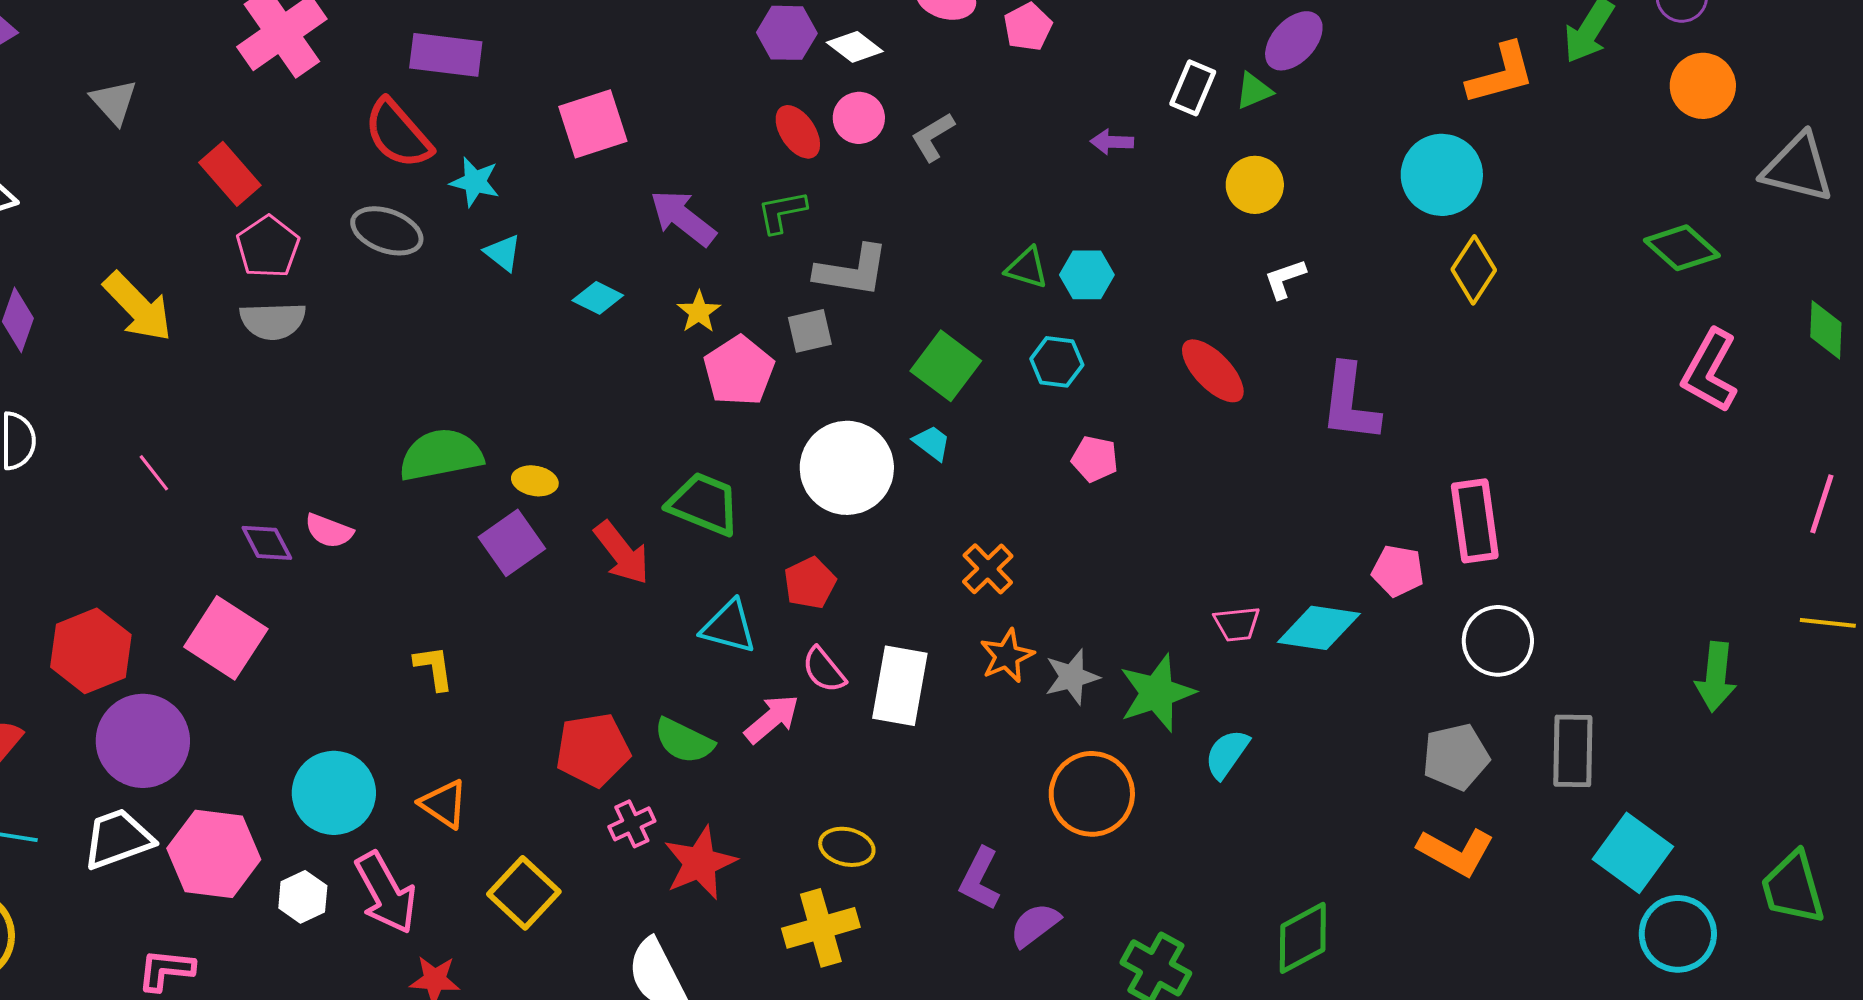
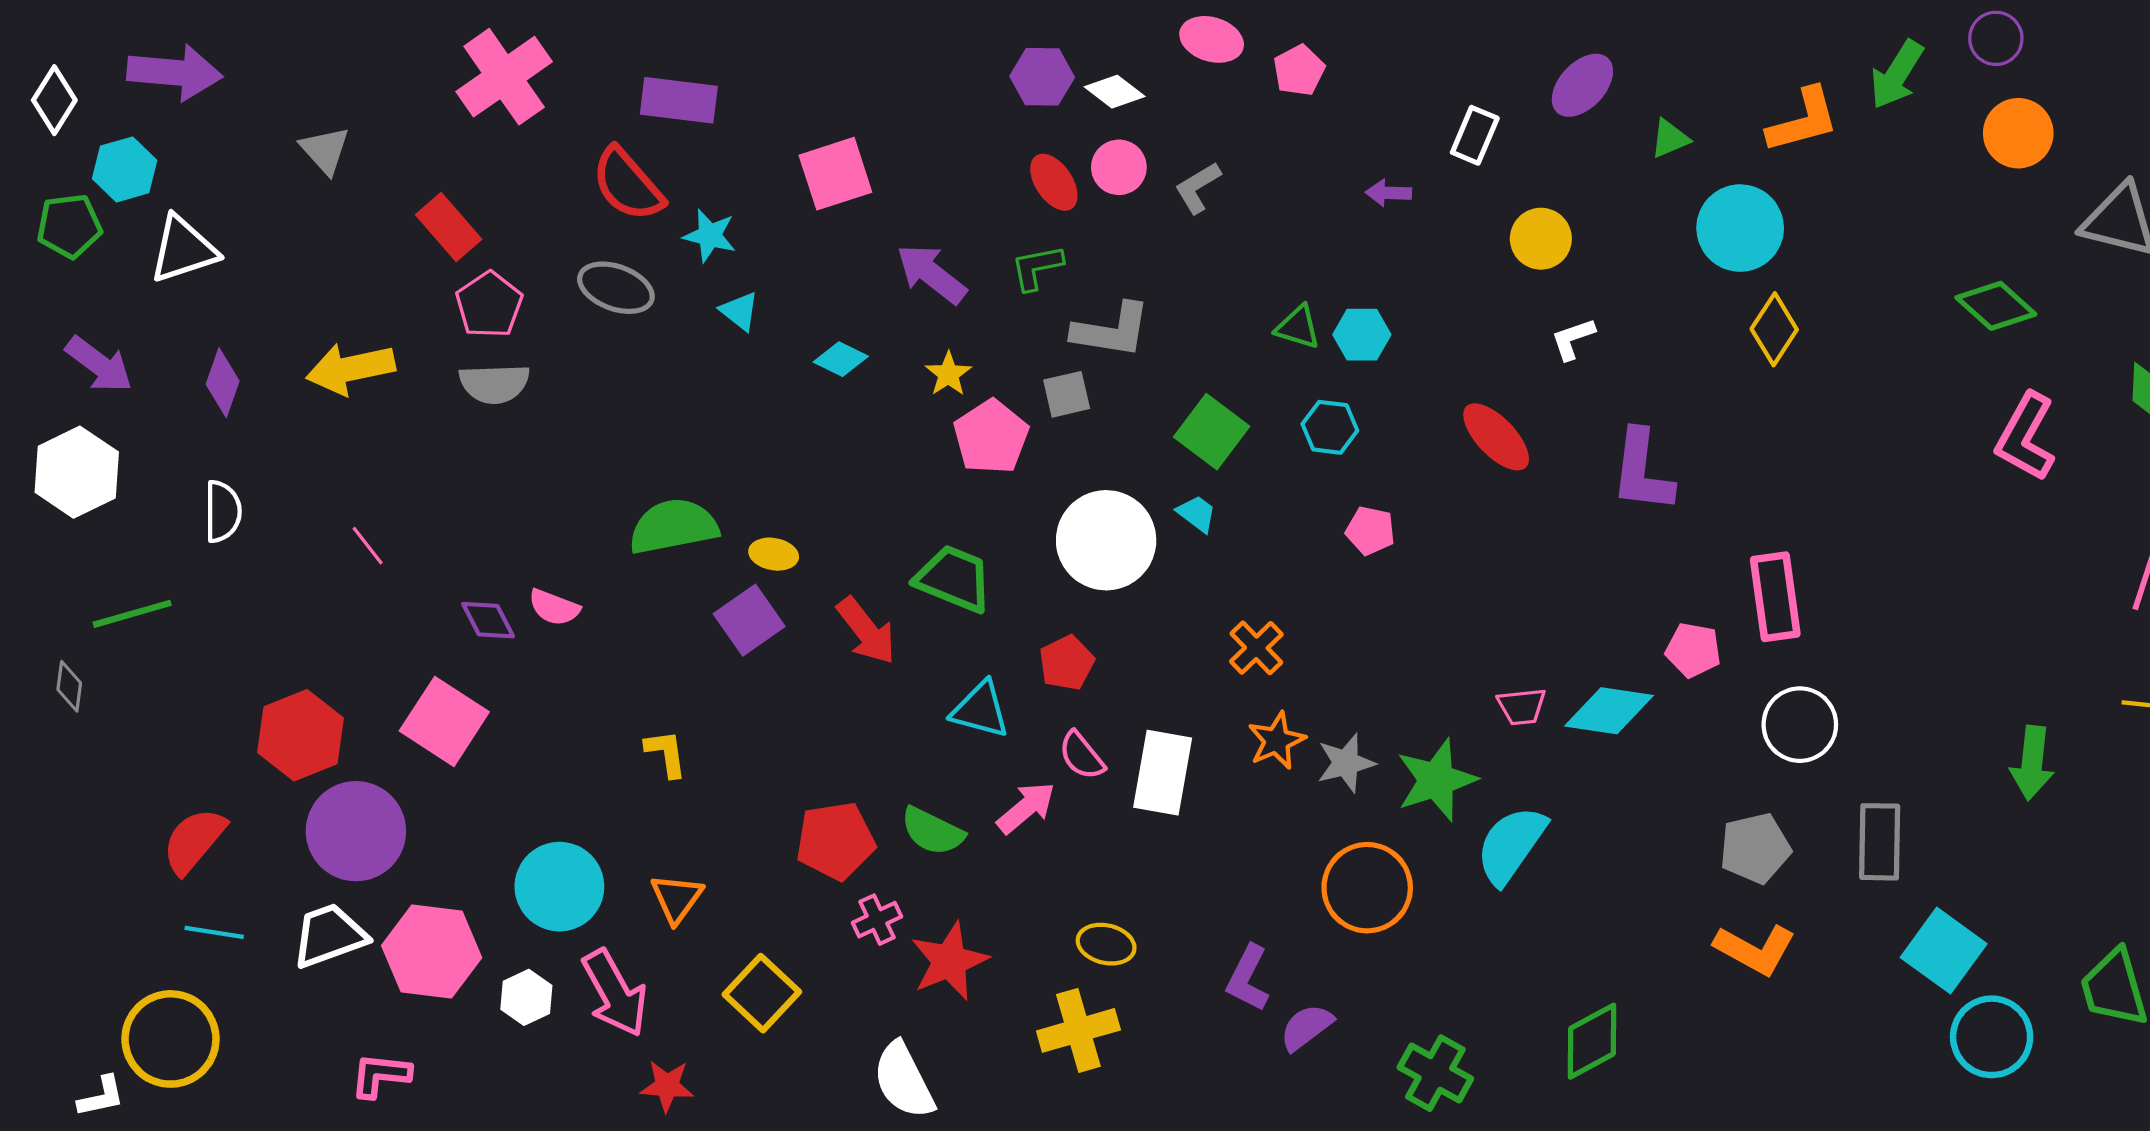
green triangle: (1254, 91) -> (1670, 139), moved
yellow arrow: (138, 307) -> (351, 369), turned 122
cyan semicircle: (1227, 754) -> (1511, 845), size x1.5
orange triangle: (444, 804) -> (677, 898), turned 32

